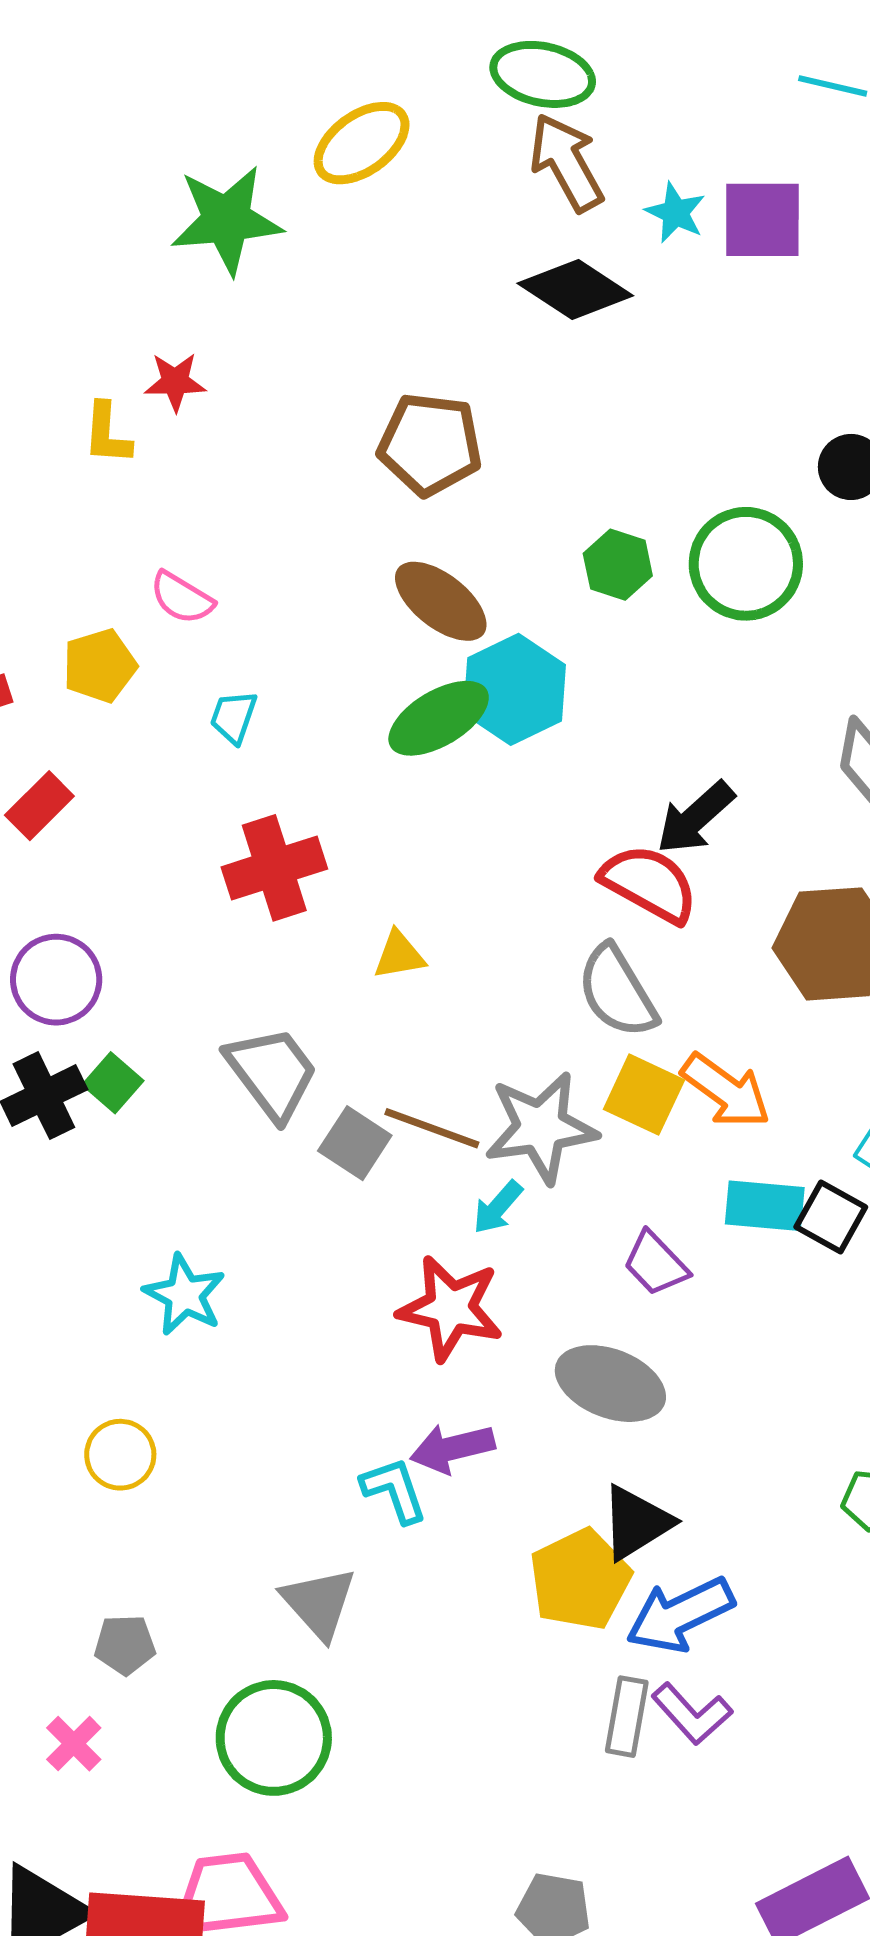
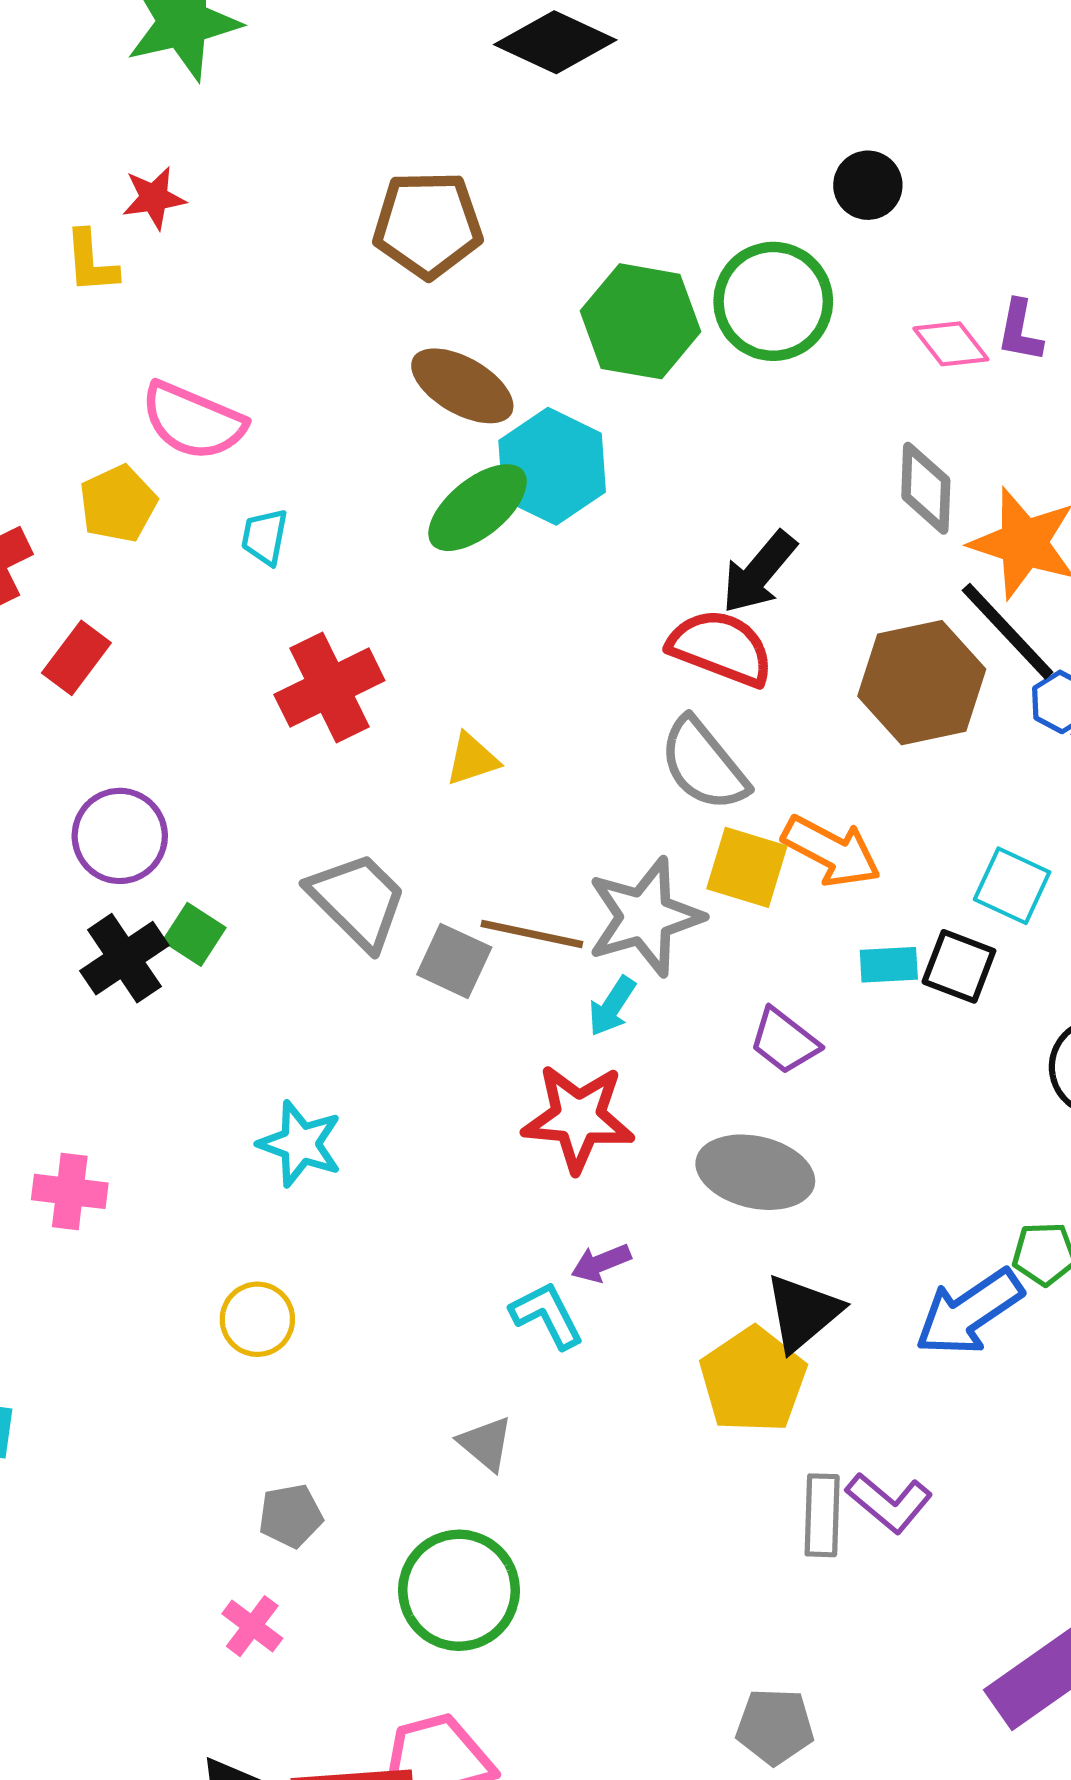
green hexagon: (618, 565) -> (641, 321), size x1.6
pink semicircle: (182, 598) -> (193, 421), size x1.5
cyan rectangle: (765, 1206) -> (889, 965), size x0.7
purple arrow: (452, 1448) -> (601, 1263), size x0.7
gray triangle: (319, 1603) -> (486, 1444), size x0.7
blue arrow: (680, 1615) -> (969, 1312), moved

